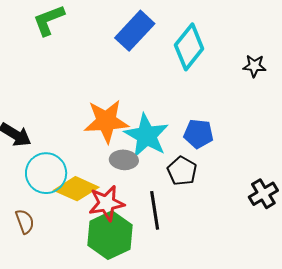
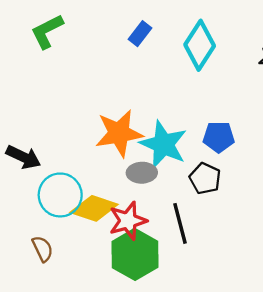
blue rectangle: (135, 31) -> (140, 34), size x0.6

